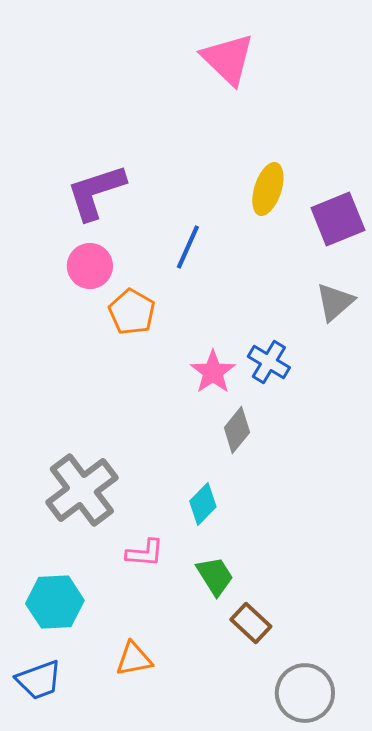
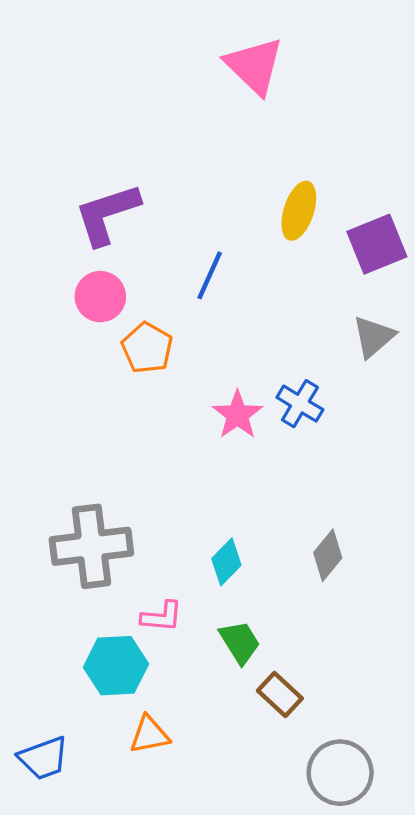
gray diamond: (237, 430) -> (328, 555), moved
gray cross: (82, 490) -> (91, 546), turned 30
cyan hexagon: (55, 602) -> (116, 666), moved

